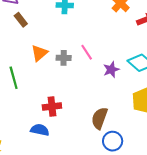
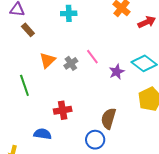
gray cross: (64, 58) -> (71, 63), turned -32
blue semicircle: (40, 130) -> (43, 134), moved
blue circle: (113, 141) -> (95, 140), moved

